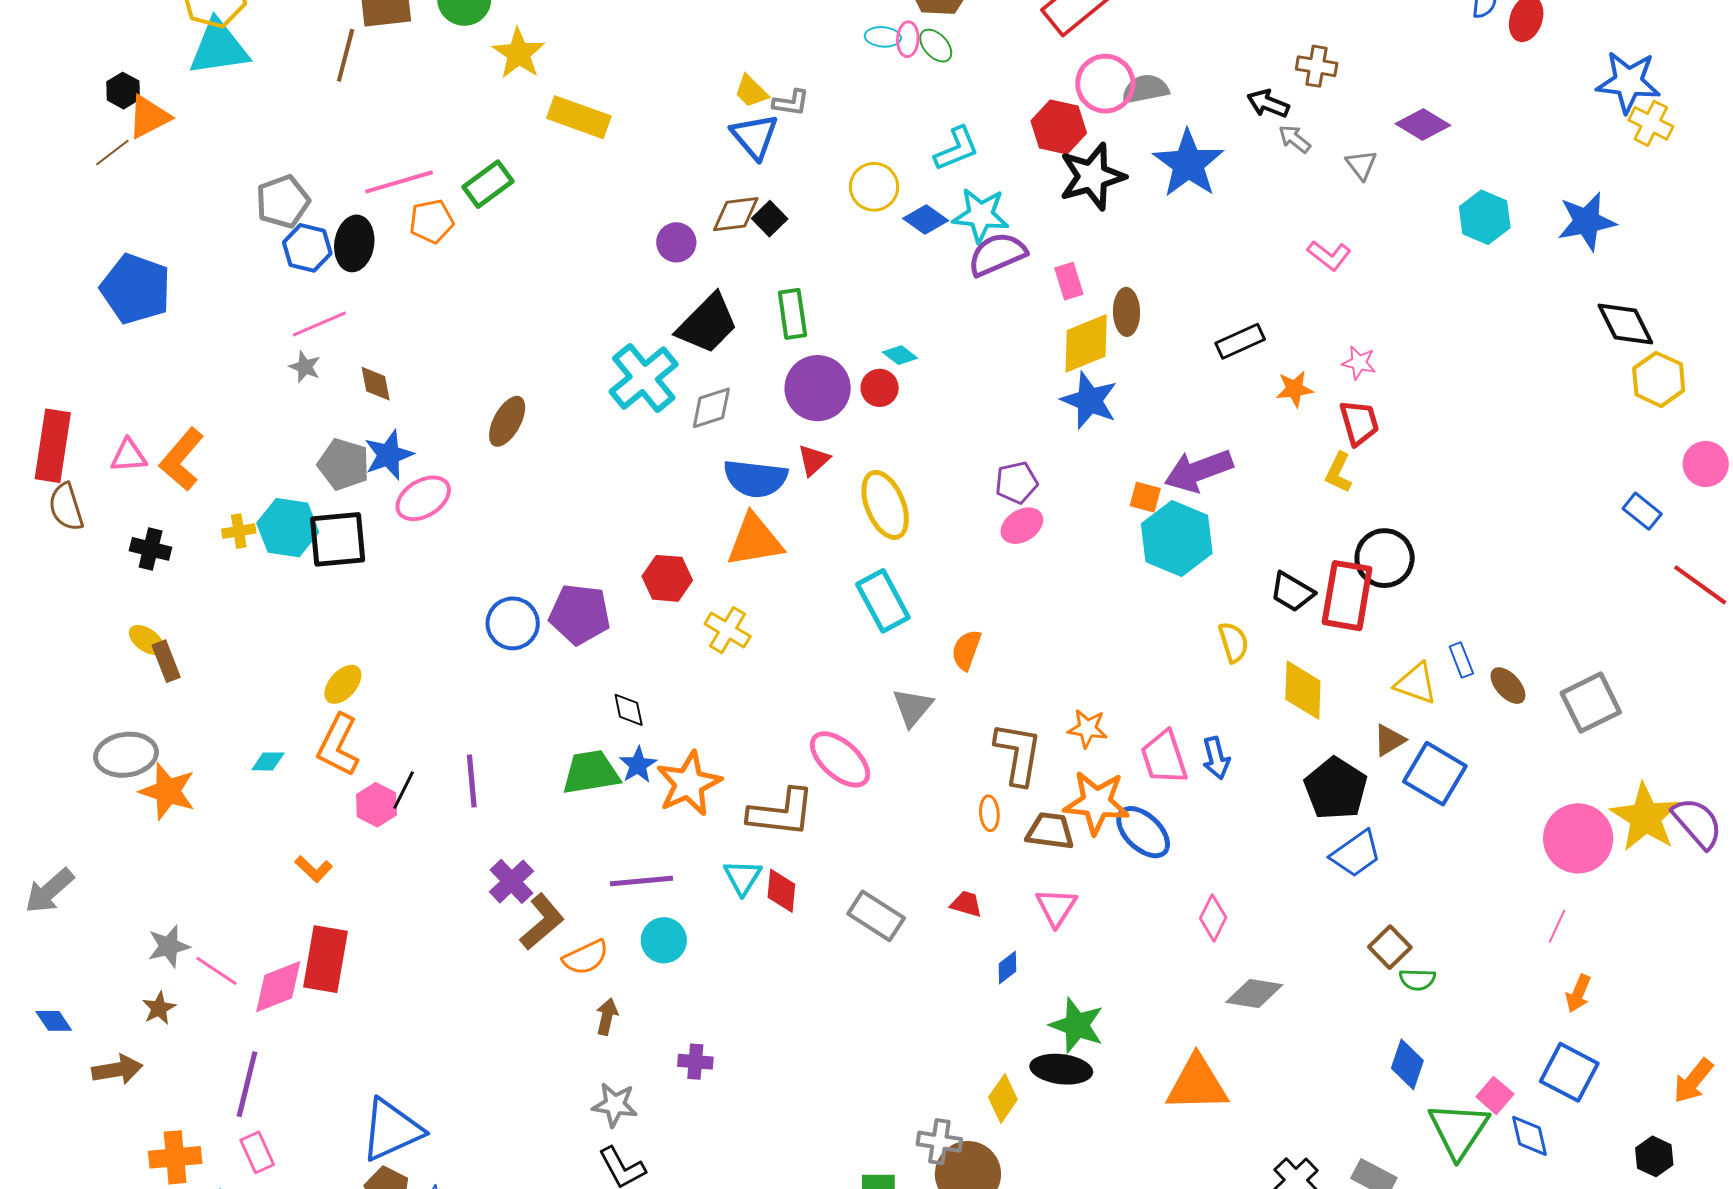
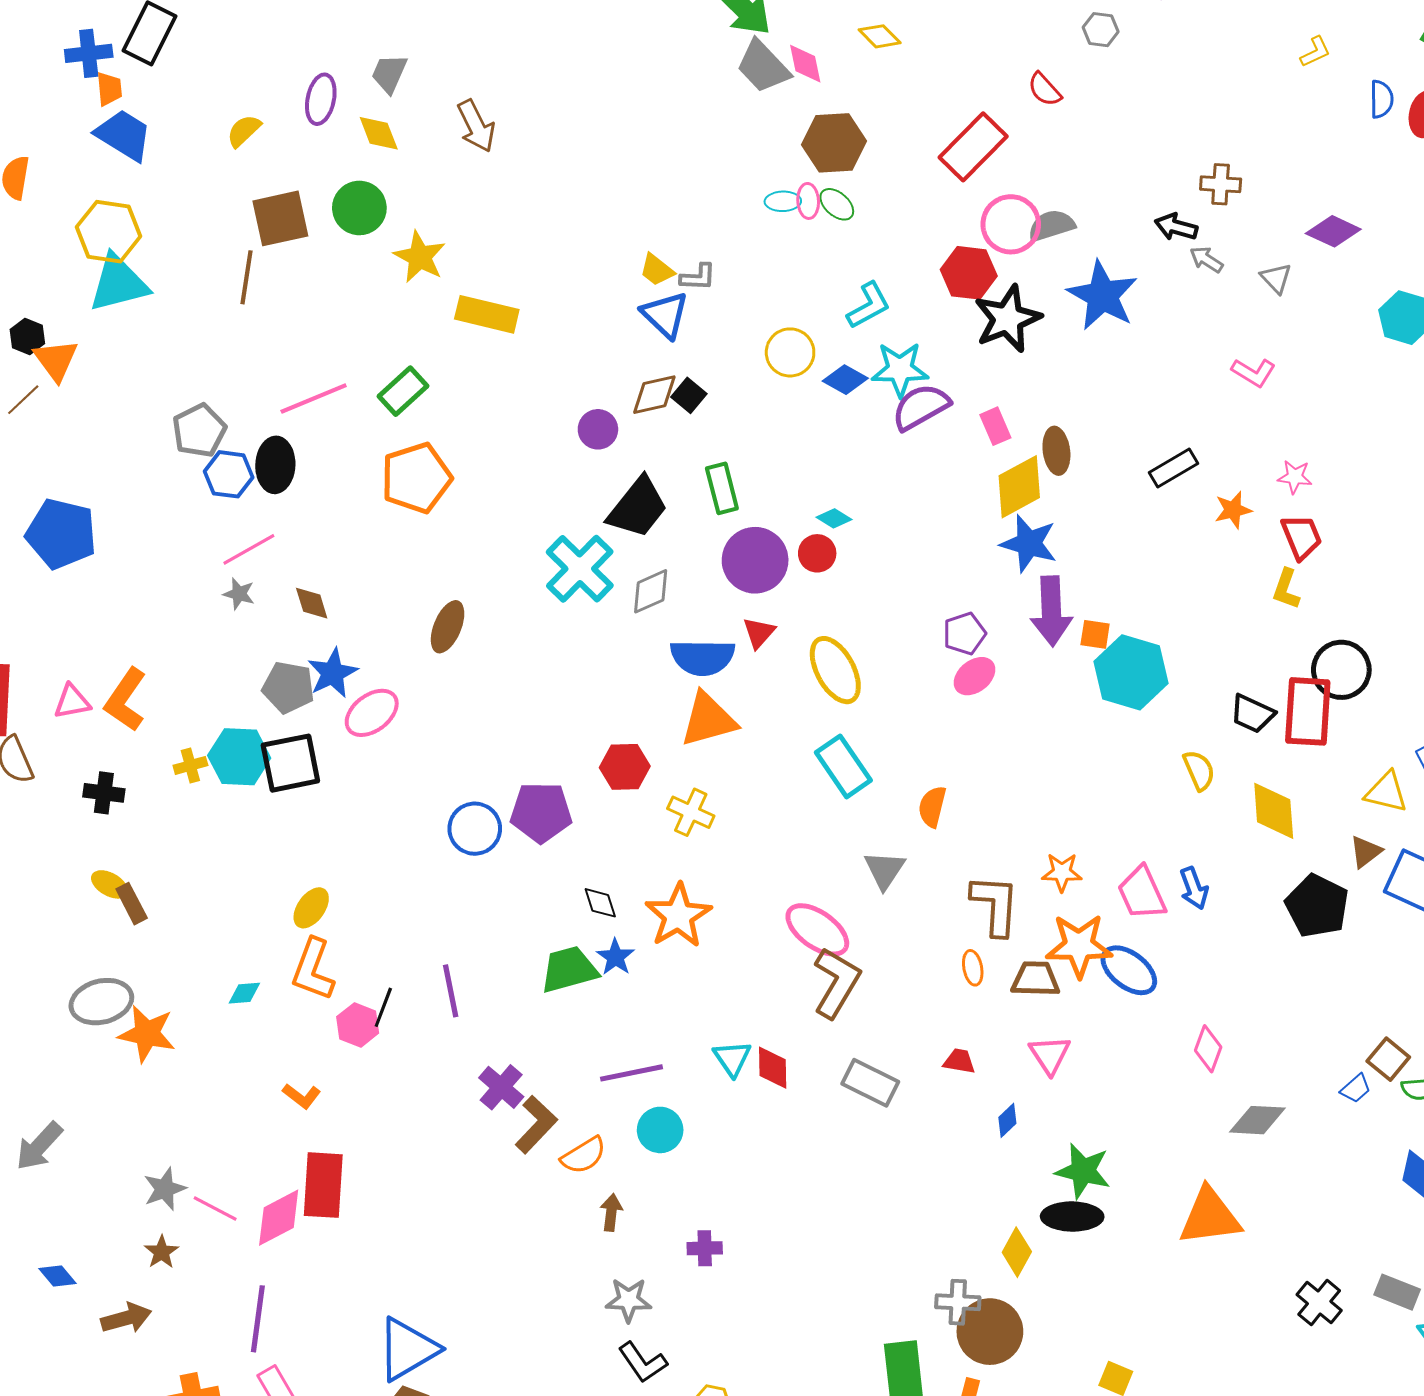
orange triangle: (149, 117) -> (56, 360), turned -33
orange pentagon: (432, 221) -> (416, 478), moved, size x1.6
purple arrow: (1199, 471) -> (1051, 611), moved, turned -66
orange star: (689, 784) -> (678, 916), moved
brown L-shape: (781, 813) -> (836, 983), moved, turned -60
blue trapezoid: (1356, 854) -> (1356, 1089), moved, size x0.6

